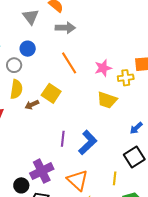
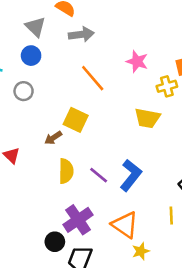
blue circle: (28, 49) -> (31, 56), moved
pink star: (103, 68) -> (137, 61), moved, turned -30
yellow semicircle: (16, 89) -> (66, 171), moved
purple line: (63, 139) -> (99, 175), turned -49

